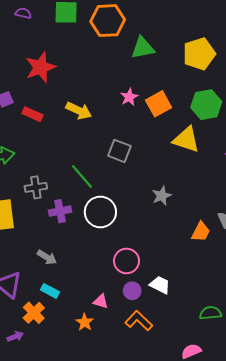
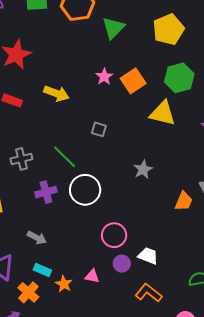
green triangle: (143, 48) -> (113, 28), turned -30
gray square: (119, 151) -> (99, 129), size x0.7
gray cross: (36, 187) -> (21, 159), moved
orange L-shape: (139, 321) -> (148, 293), moved
orange star: (85, 322) -> (64, 284), moved

